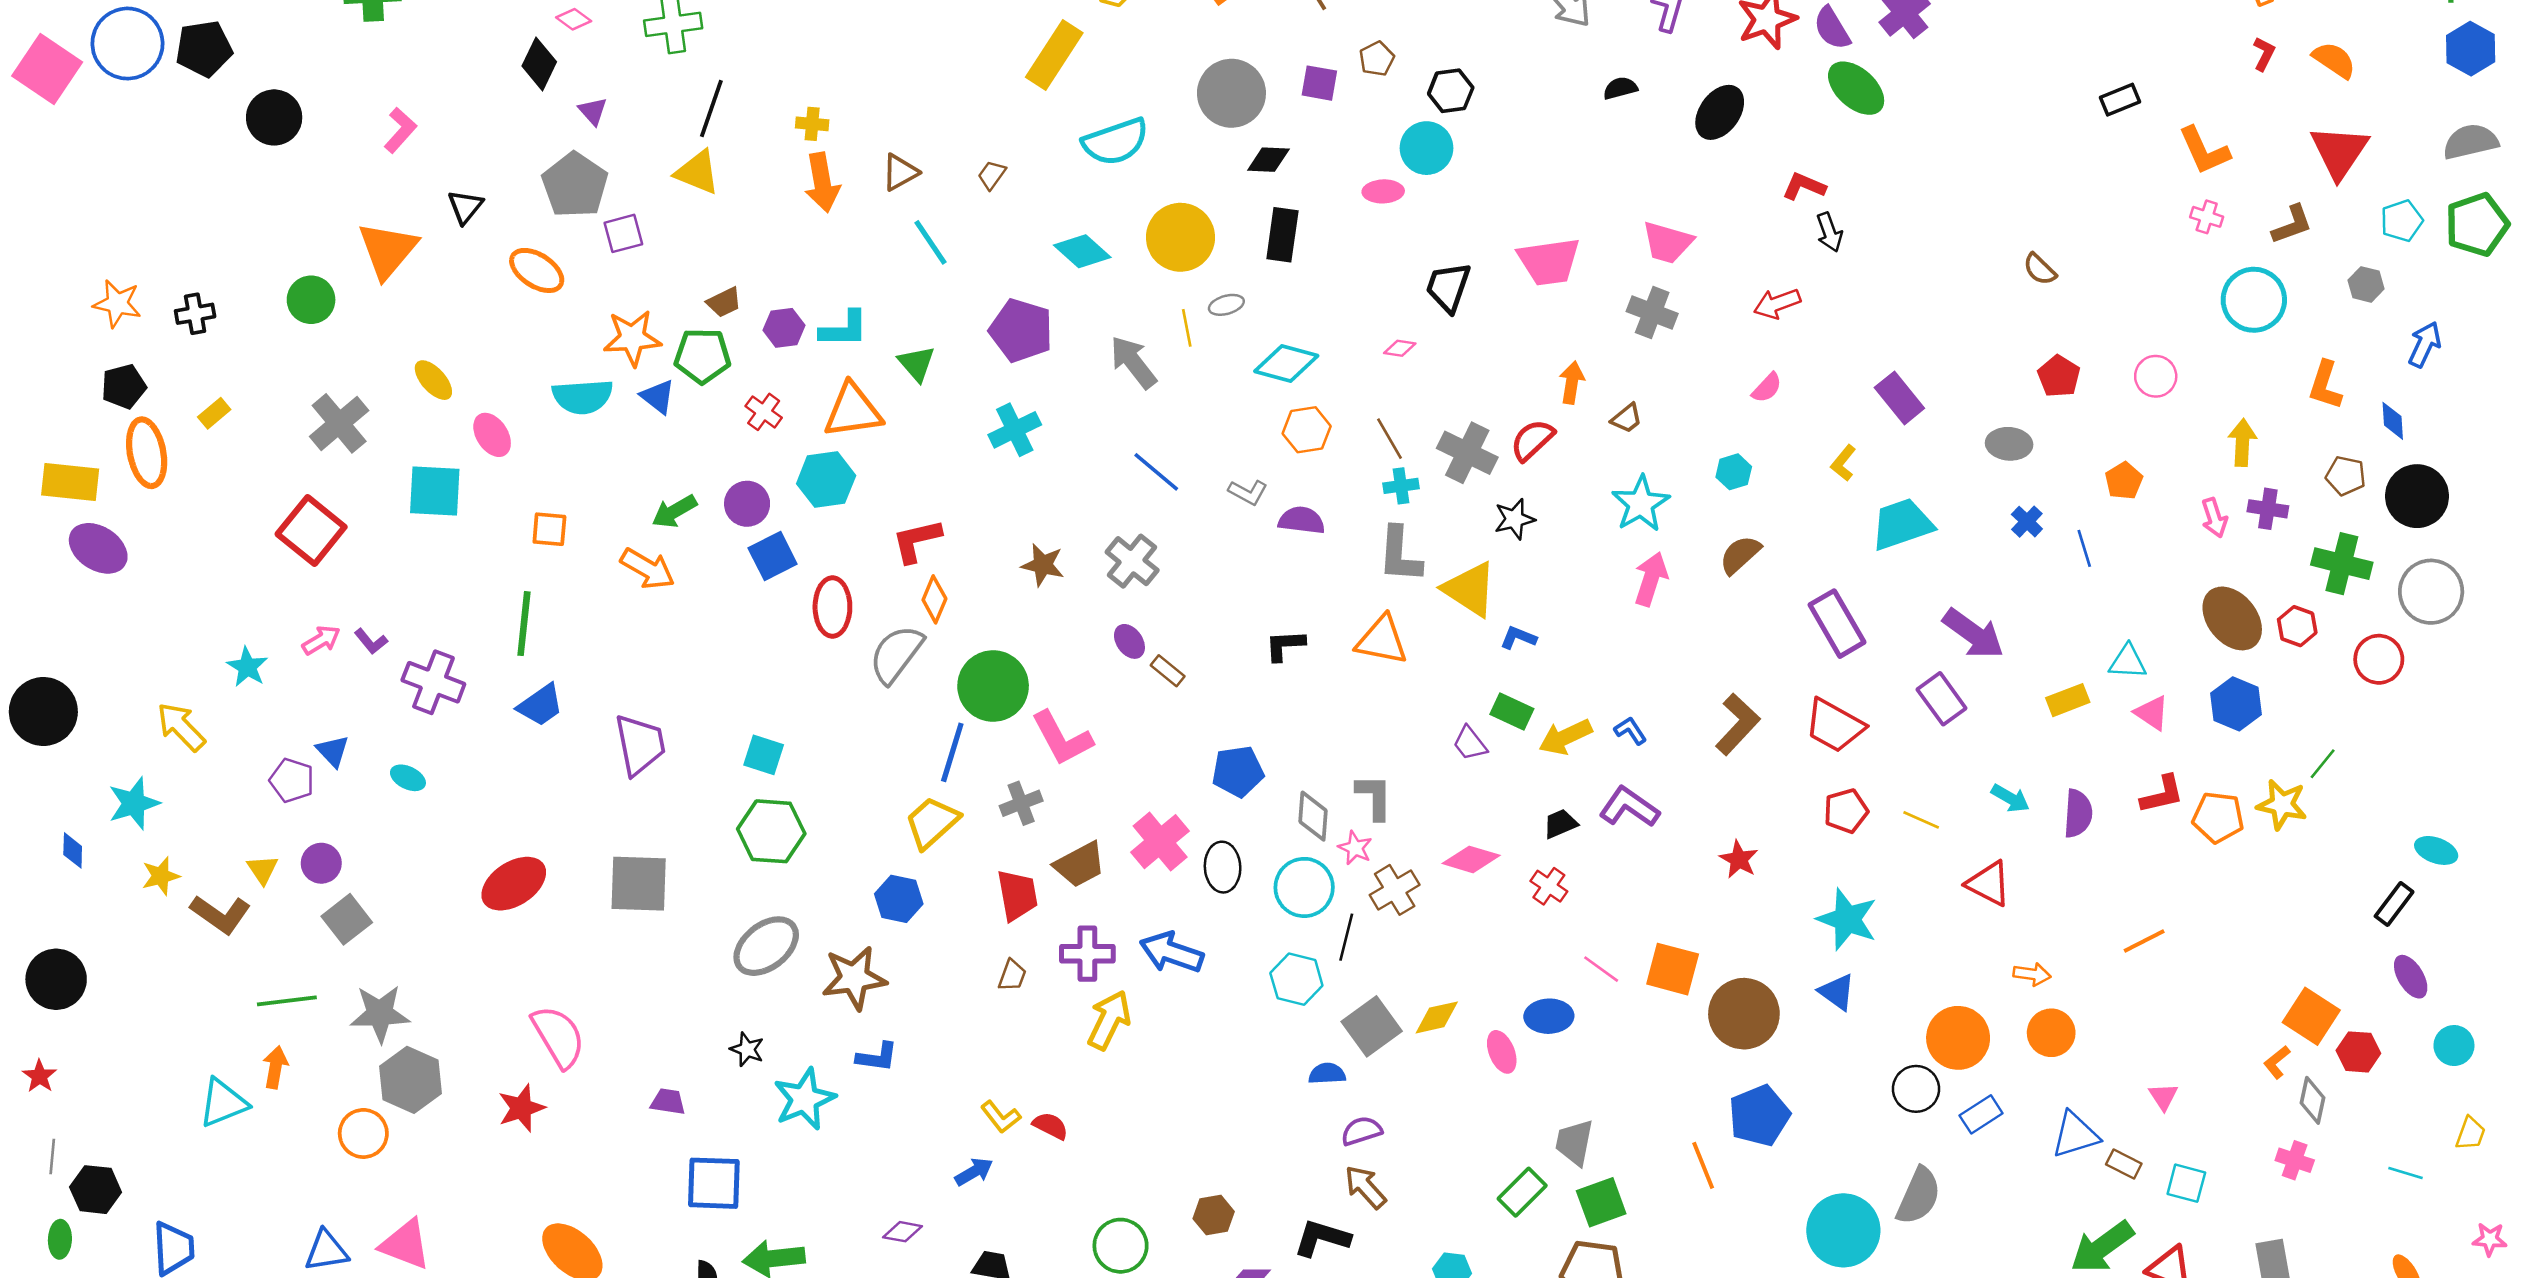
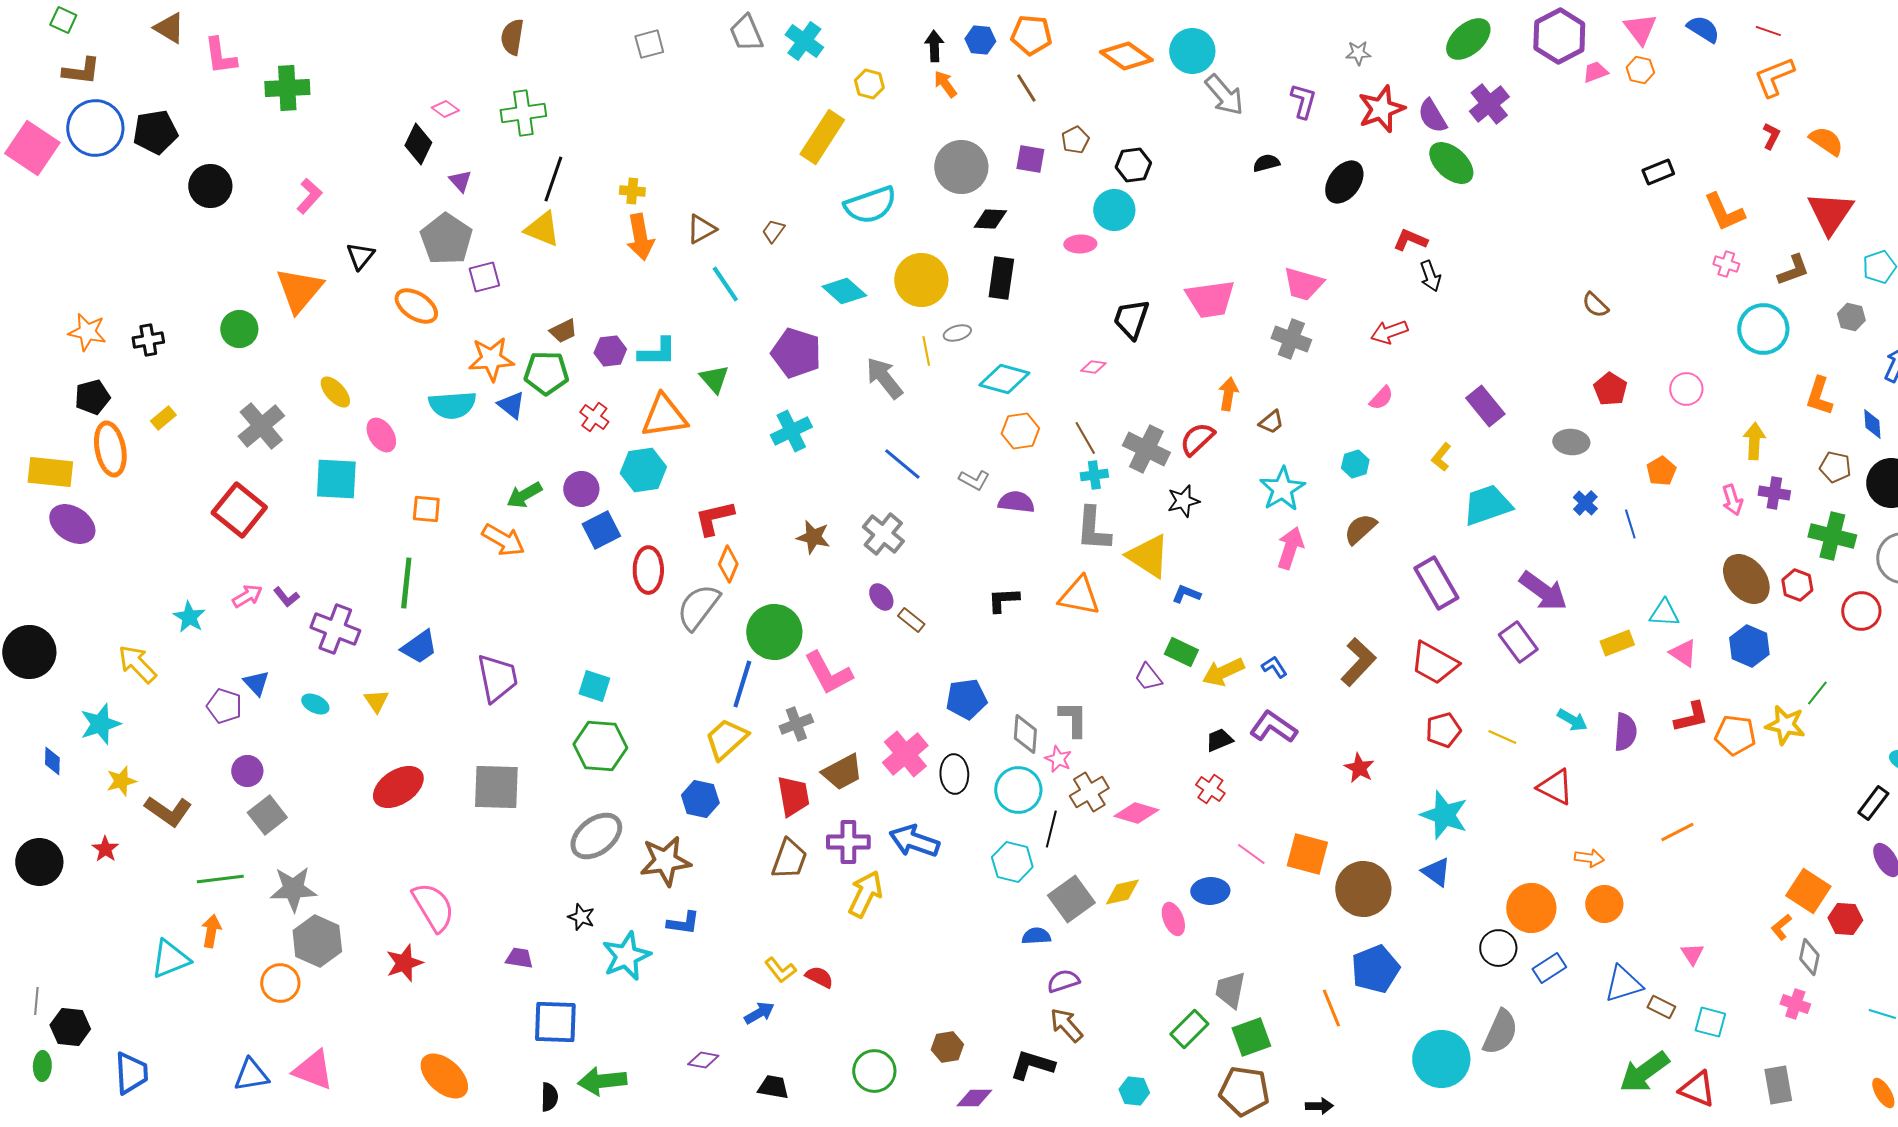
pink diamond: (1471, 859) -> (1136, 813), moved
yellow triangle: (263, 870) -> (376, 701), moved
brown trapezoid: (1012, 975) -> (789, 859), size x1.6
red star: (40, 1076) -> (105, 849), moved

